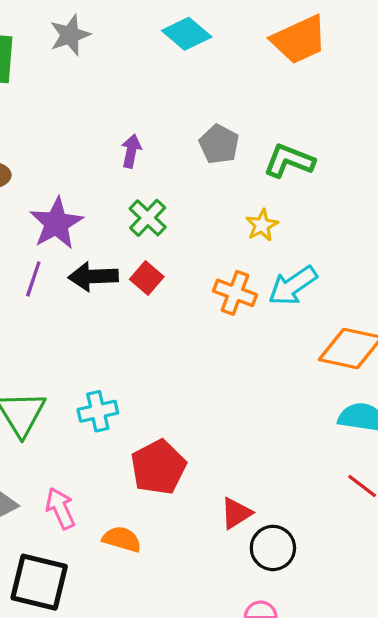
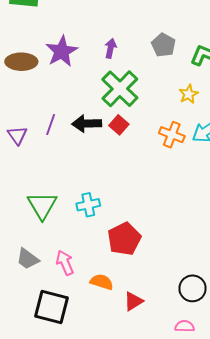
green cross: (148, 218) -> (120, 89), size x1.6
purple star: (56, 223) -> (62, 51), moved
red triangle: (236, 513) -> (133, 301), moved

